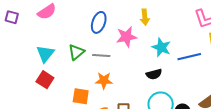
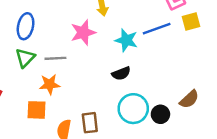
blue ellipse: (99, 22) -> (26, 26), moved
blue line: (189, 57) -> (157, 29), moved
orange star: (104, 81) -> (50, 84), moved

